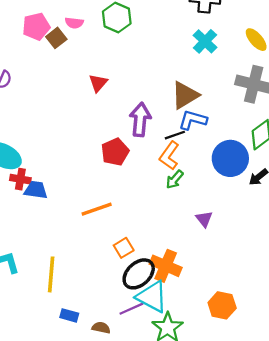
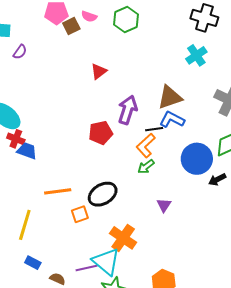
orange line: (97, 209) -> (58, 191), moved
orange square: (124, 248) -> (80, 214), moved
black ellipse: (139, 274) -> (103, 194), moved

